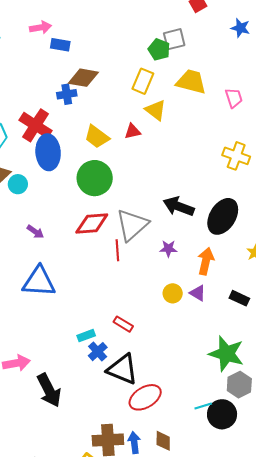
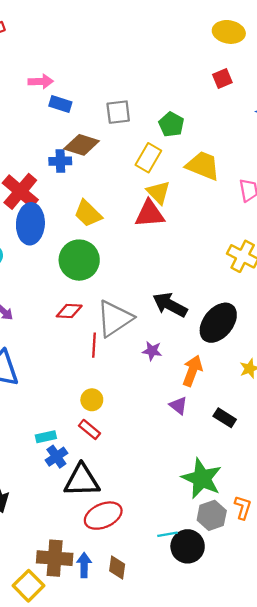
gray square: (174, 39) -> (118, 112), moved
red triangle: (132, 131) -> (150, 214), moved, size x1.6
red diamond: (92, 224) -> (69, 311), size x0.7
yellow circle: (173, 293) -> (92, 400), moved
black triangle: (122, 369) -> (82, 480), turned -32

